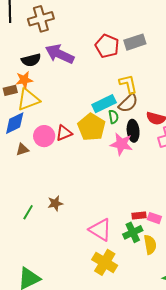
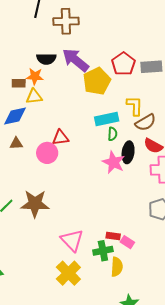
yellow triangle: (28, 100) -> (34, 97), size x0.7
brown semicircle: (128, 103) -> (145, 122), moved
yellow pentagon: (91, 127) -> (97, 81), moved
pink circle: (44, 136) -> (47, 153), moved
brown star: (55, 203) -> (35, 204), size x1.8

